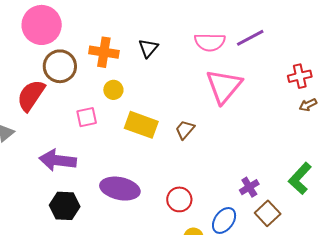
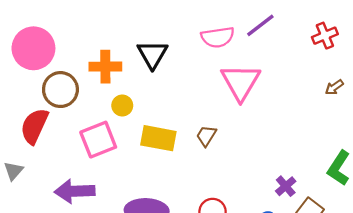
black triangle: (148, 48) -> (152, 54), size x1.4
red cross: (300, 76) -> (325, 36), moved
pink square: (87, 117) -> (98, 140), size x1.6

